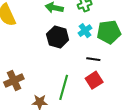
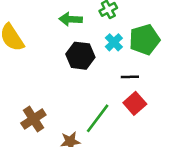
green line: (64, 87) -> (98, 118), turned 30

